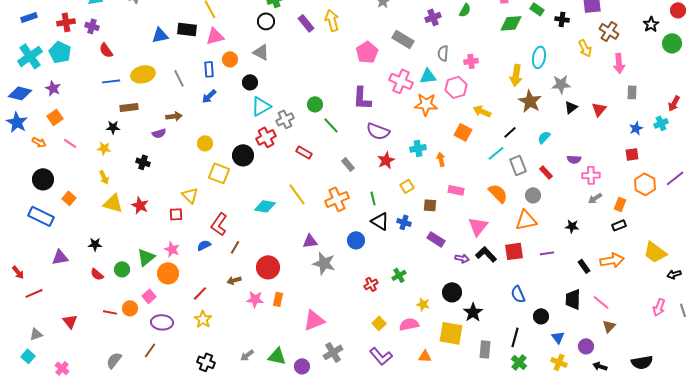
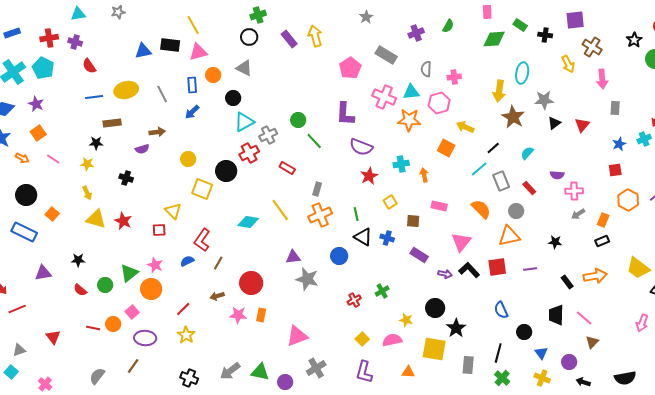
gray rectangle: (348, 164) -> (317, 189), moved, turned 56
gray arrow: (247, 355) -> (230, 371), size x1.5
purple L-shape: (381, 356) -> (364, 372), turned 55

